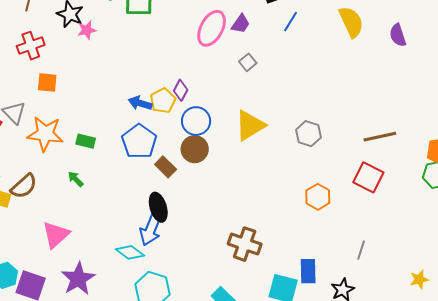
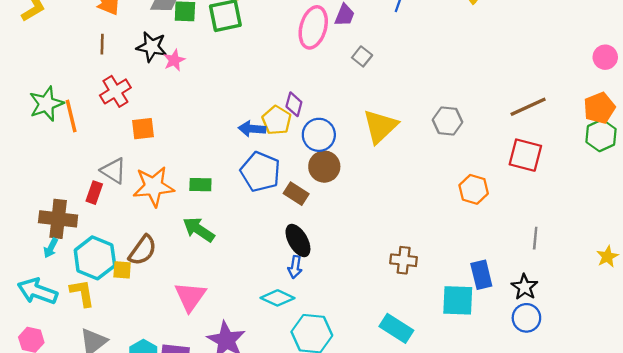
green arrow: (76, 179) -> (199, 230), size x1.6
blue arrow: (151, 229) -> (295, 267), size x0.6
brown cross: (245, 244) -> (404, 260), size x0.7

